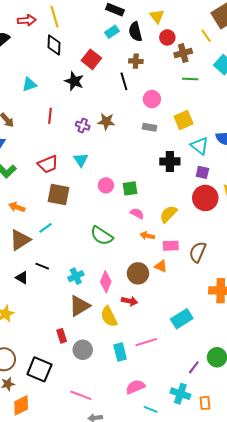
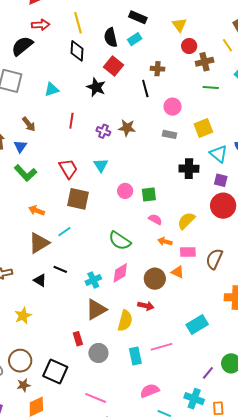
red arrow: (27, 20) -> (41, 25), moved
black semicircle: (135, 32) -> (111, 37), moved
red trapezoid: (48, 164) -> (68, 169), turned -100
pink diamond: (106, 282) -> (120, 273), moved, turned 35
yellow semicircle: (109, 317) -> (125, 321), turned -140

